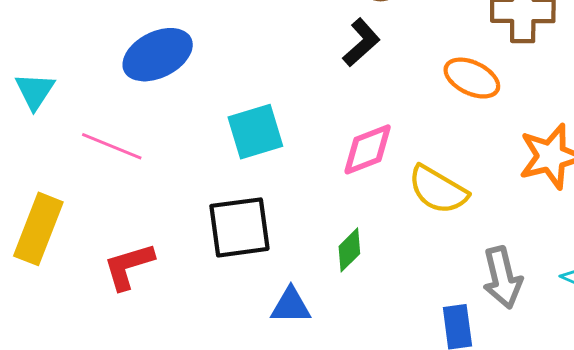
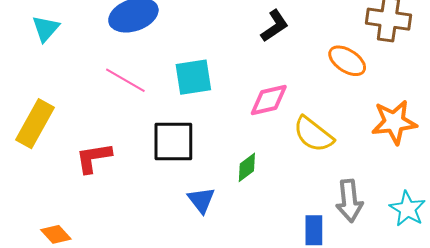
pink line: (112, 146) -> (125, 80), moved
blue triangle: (291, 306) -> (201, 200), turned 44

